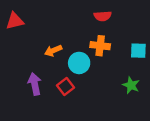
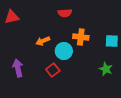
red semicircle: (103, 16) -> (65, 13), moved
purple arrow: (35, 84) -> (18, 68), moved

